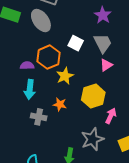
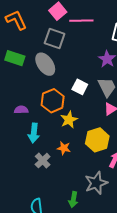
purple semicircle: (27, 66) -> (21, 110), moved
gray cross: (39, 117) -> (43, 161), turned 35

